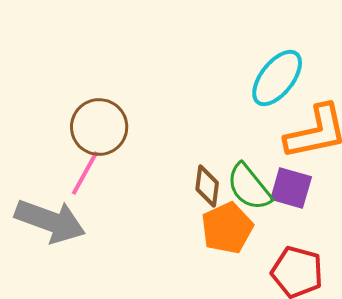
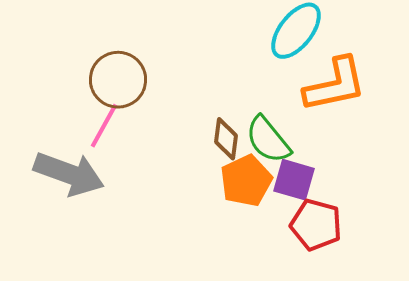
purple square: (291, 188) -> (294, 180), moved

